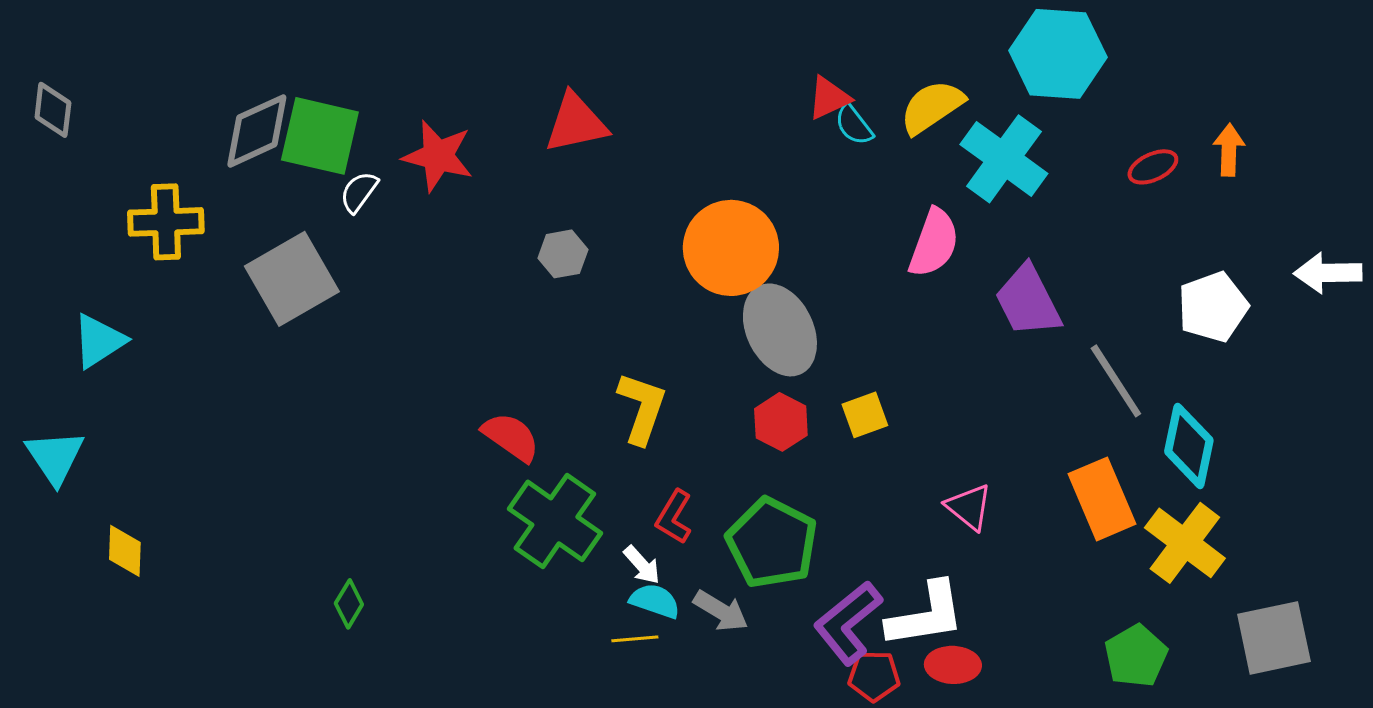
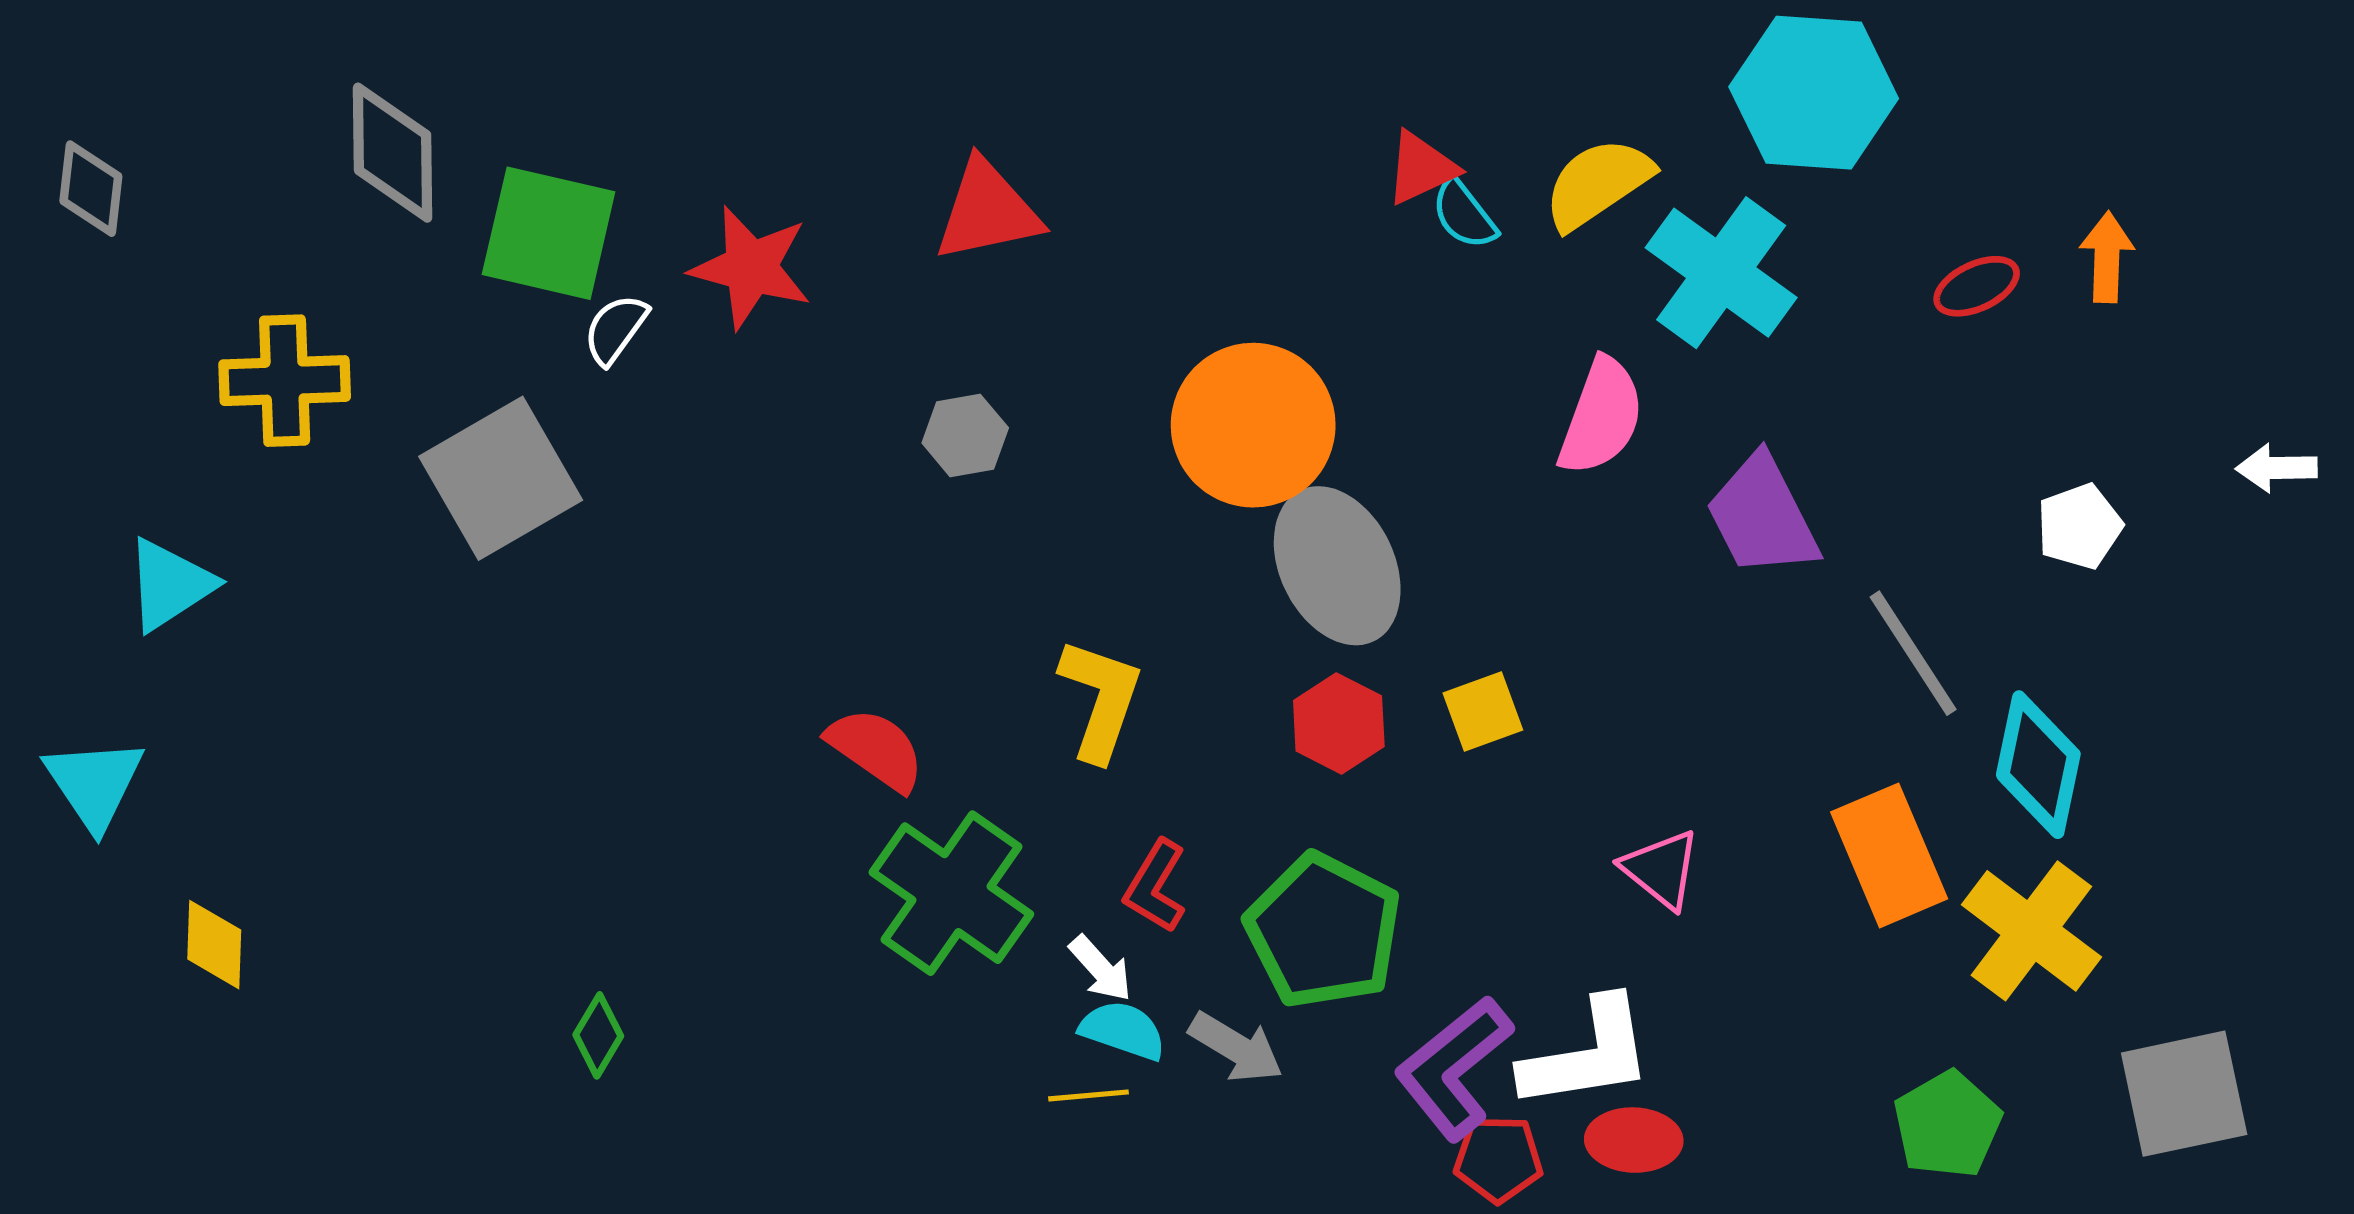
gray diamond: (257, 131) -> (393, 153), moved, turned -66
white arrow: (1328, 273) -> (2277, 468), size x0.7
white pentagon: (1213, 307) -> (2079, 526), size x0.7

